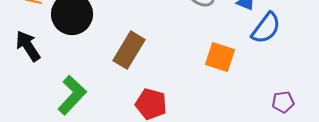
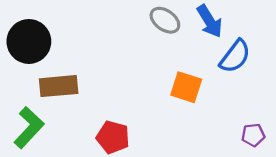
brown rectangle: (129, 50) -> (59, 86), moved, turned 54

